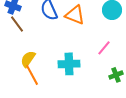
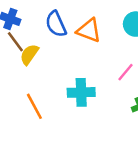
yellow semicircle: (28, 59) -> (29, 54), moved

